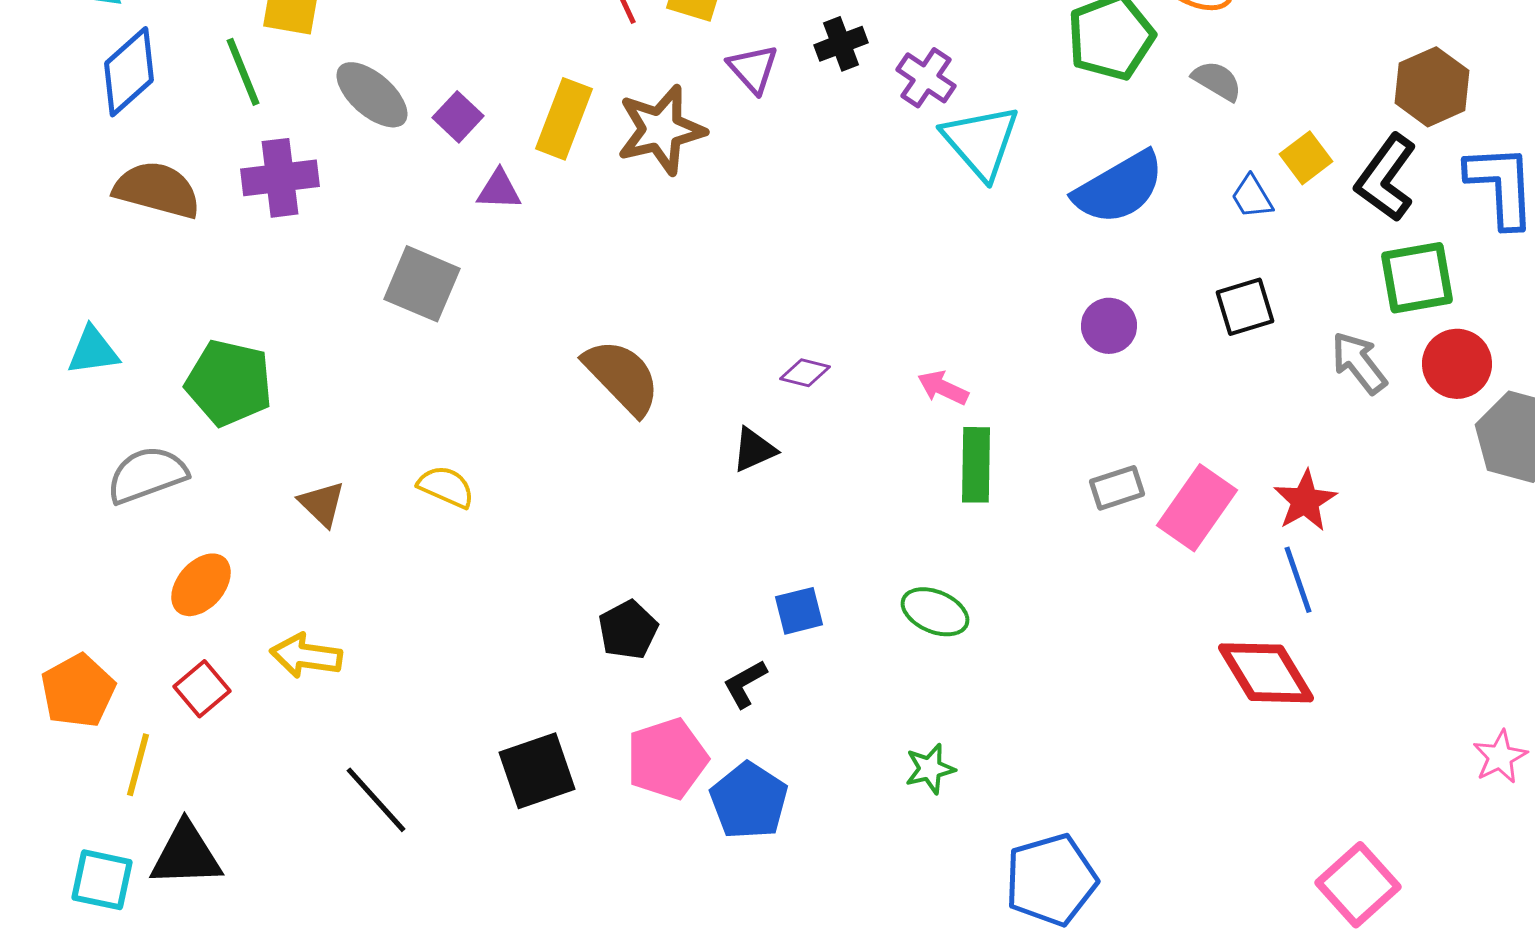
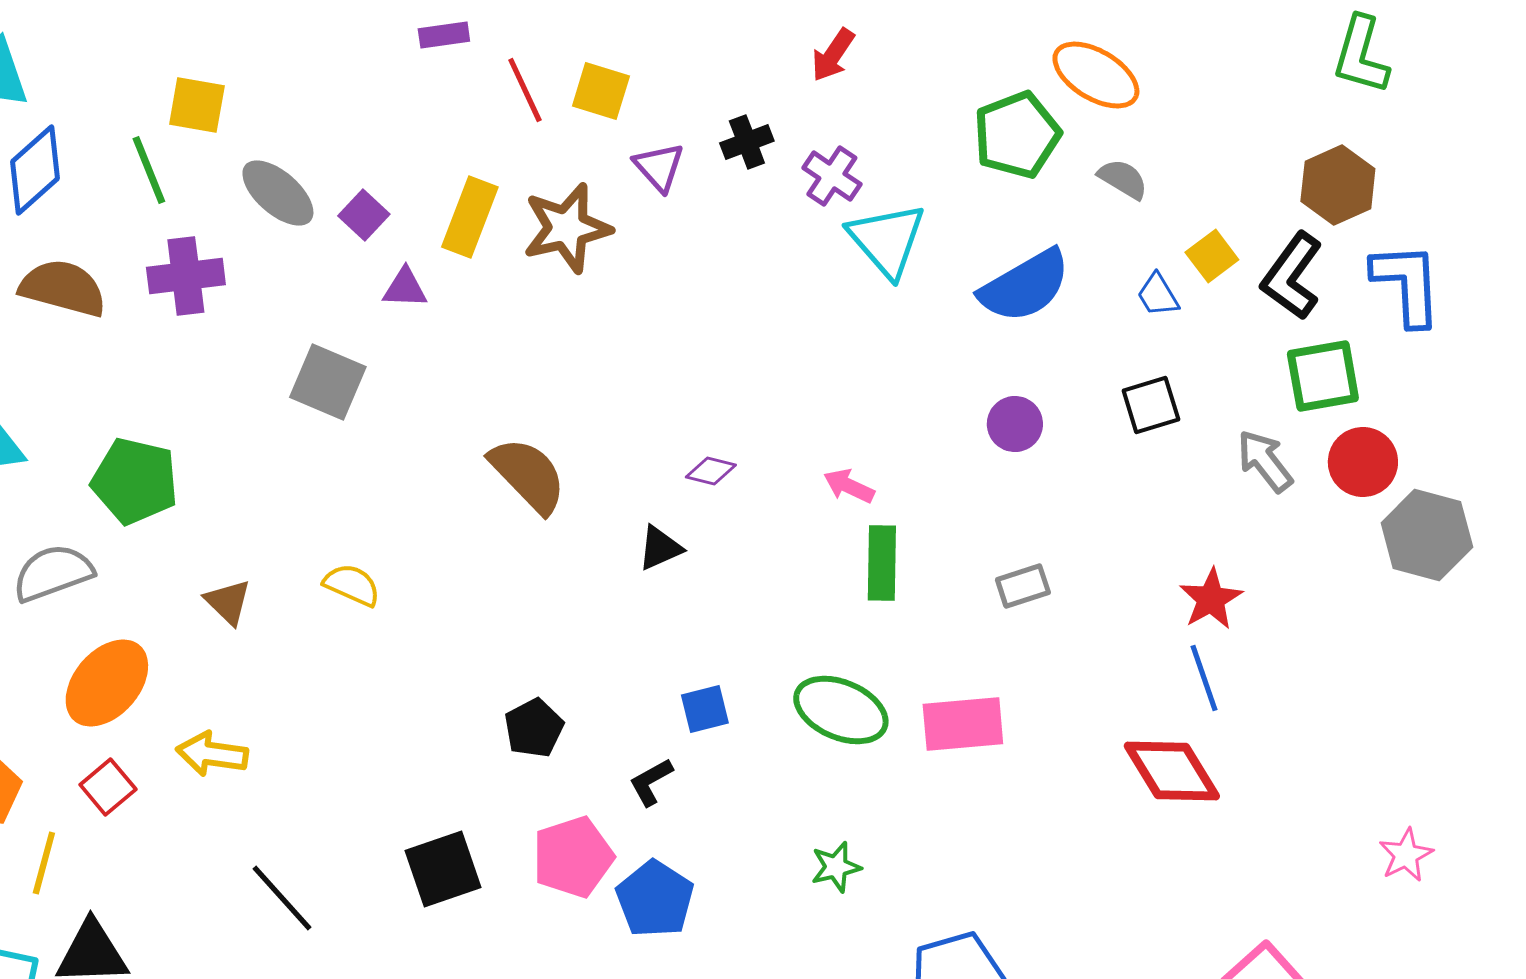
pink rectangle: (1197, 508) -> (963, 724), moved, turned 50
orange ellipse: (201, 585) -> (107, 683), size x1.4
green ellipse: (935, 612) -> (841, 710), size x1.4

